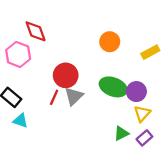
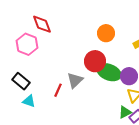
red circle: (66, 75) -> (95, 61), moved
red line: (54, 97) -> (58, 90), moved
green triangle: (121, 133) -> (125, 112), moved

